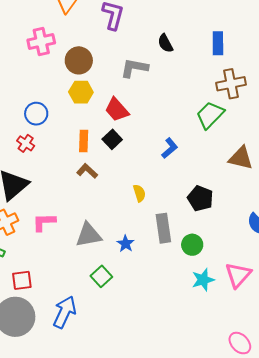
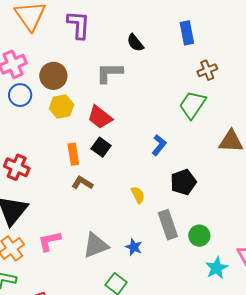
brown cross: (231, 84) -> (207, 70), size x0.7
blue circle: (36, 114) -> (20, 95), moved
red cross: (26, 143) -> (17, 167), size x1.4
black pentagon: (200, 198) -> (183, 182), moved, turned -30

